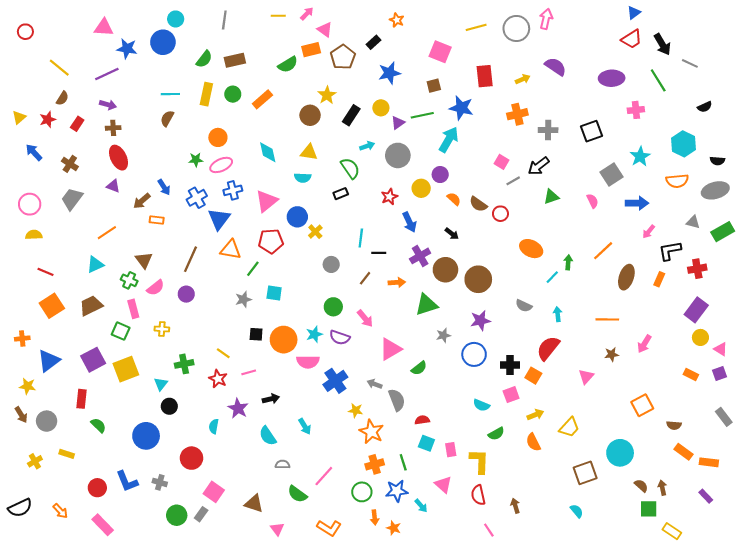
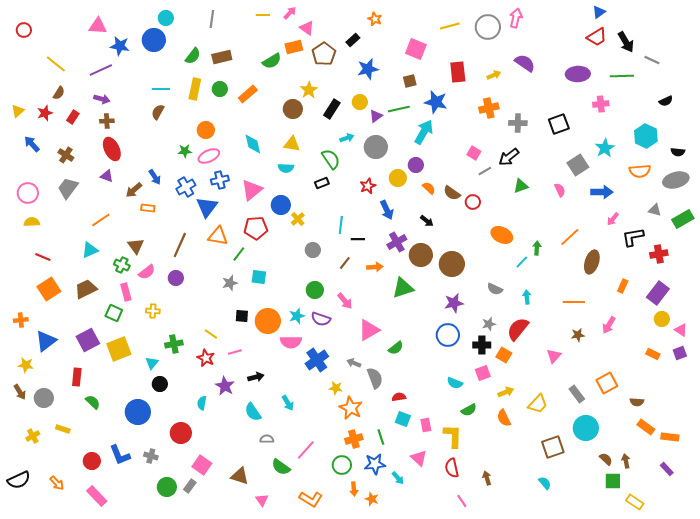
green line: (658, 80) -> (622, 76), turned -60
orange rectangle: (659, 279) -> (623, 286), moved
gray star: (443, 335) -> (489, 324), moved
gray rectangle: (724, 417) -> (577, 394), moved

